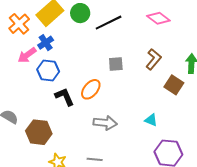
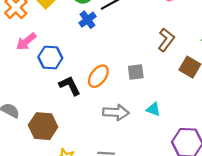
blue cross: (46, 43) -> (87, 20), moved
gray square: (116, 64) -> (136, 72), moved
cyan triangle: (151, 120) -> (153, 109), moved

